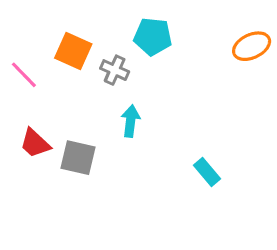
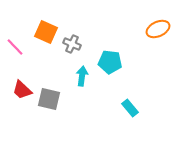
cyan pentagon: (153, 37) -> (110, 62), moved

